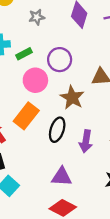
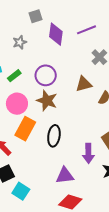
pink circle: (35, 80) -> (17, 104), moved
brown star: (72, 98) -> (47, 101), moved
purple arrow: (86, 141) -> (88, 153), moved

